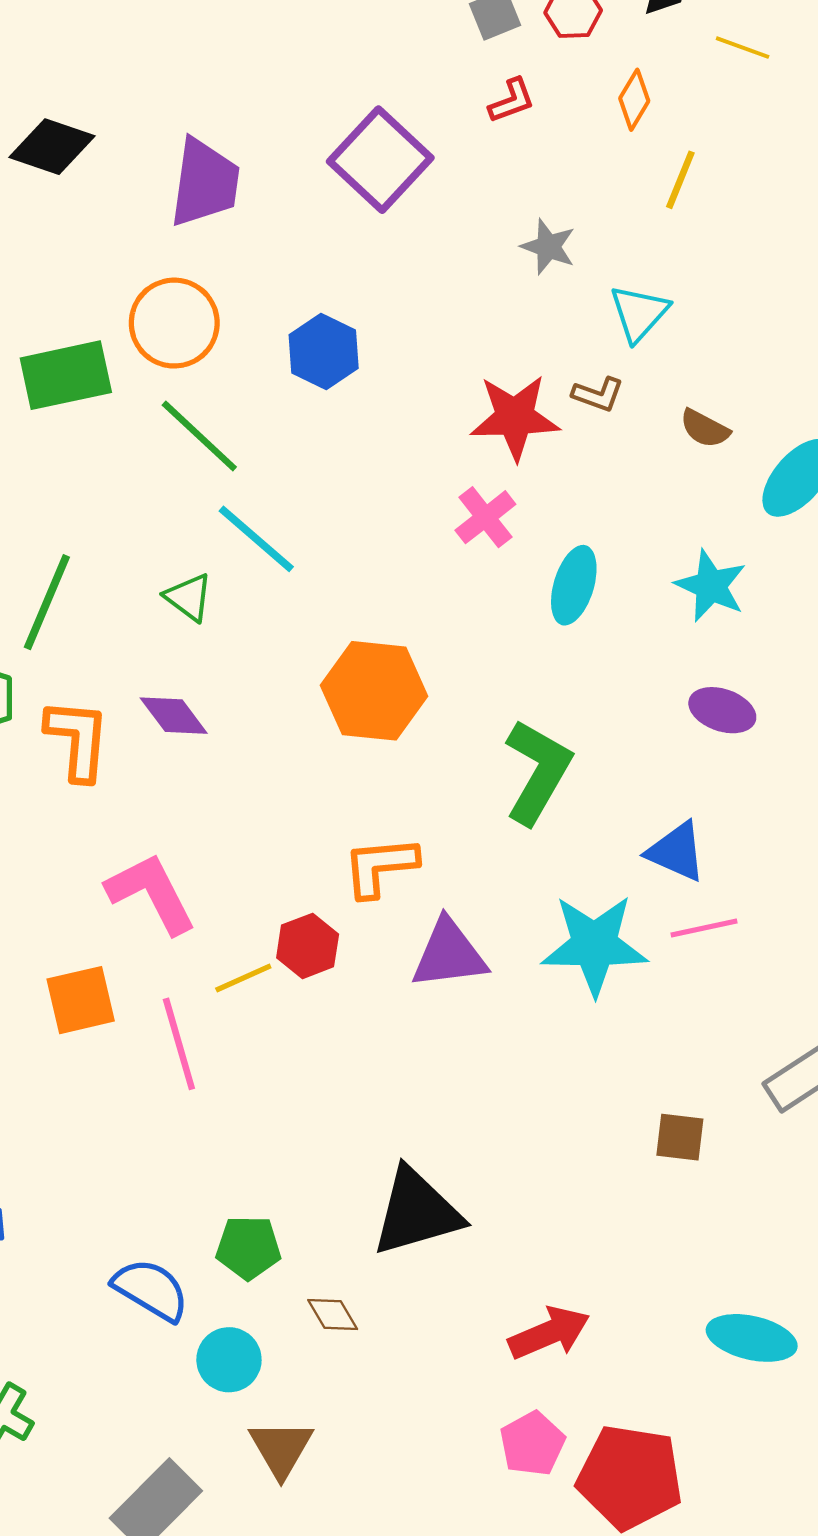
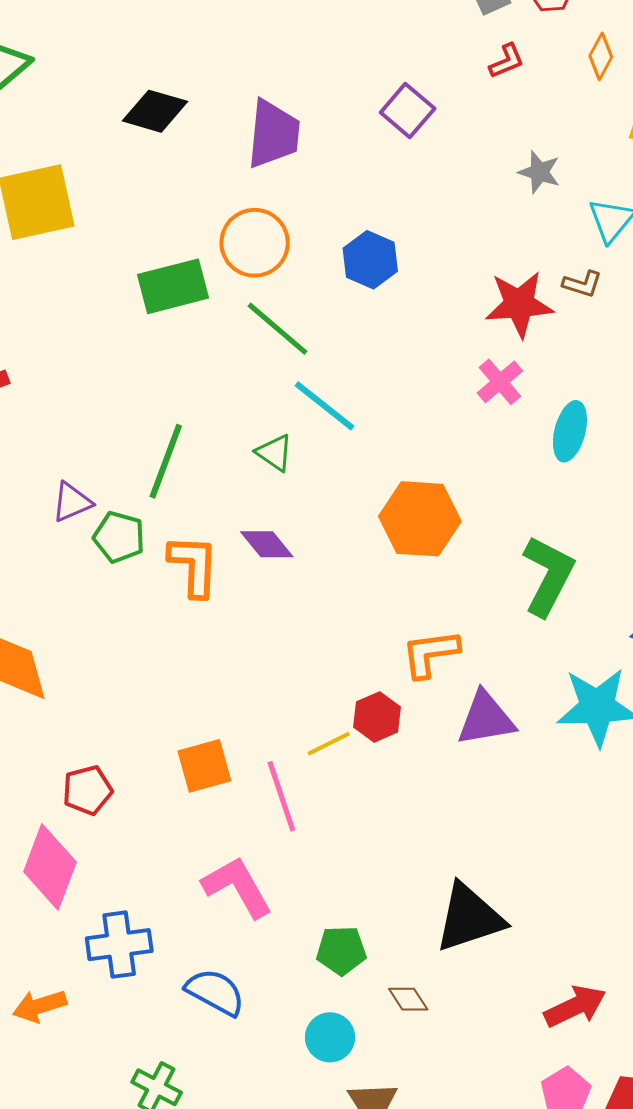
purple square: (380, 160) -> (408, 111), size x0.7
pink L-shape: (151, 893) -> (237, 887), moved
blue semicircle: (151, 1290) -> (215, 992), moved

